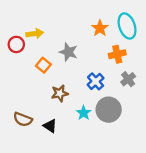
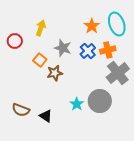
yellow arrow: (35, 34) -> (41, 28), moved, turned -63
gray cross: (128, 79) -> (118, 73), size x1.6
blue cross: (96, 81) -> (88, 51), moved
brown star: (60, 93) -> (55, 73), moved

